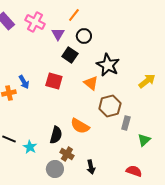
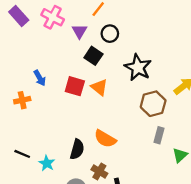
blue arrow: (24, 82) -> (40, 78), moved
orange triangle: (91, 83) -> (99, 87), moved
brown hexagon: (110, 106) -> (153, 104), moved
brown cross: (67, 154) -> (99, 171), moved

